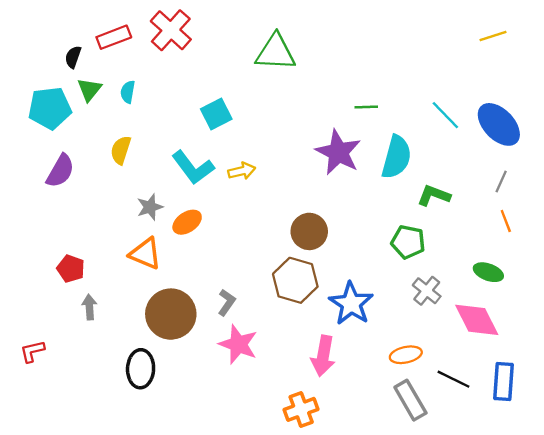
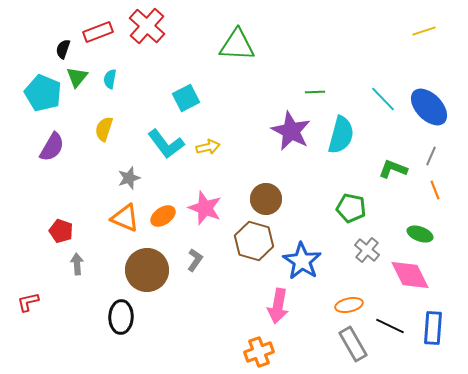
cyan pentagon: (50, 108) -> (43, 93), turned 30
green L-shape: (434, 195) -> (393, 169), moved
orange ellipse: (187, 222) -> (163, 216), moved
pink star: (238, 344) -> (205, 208), moved

